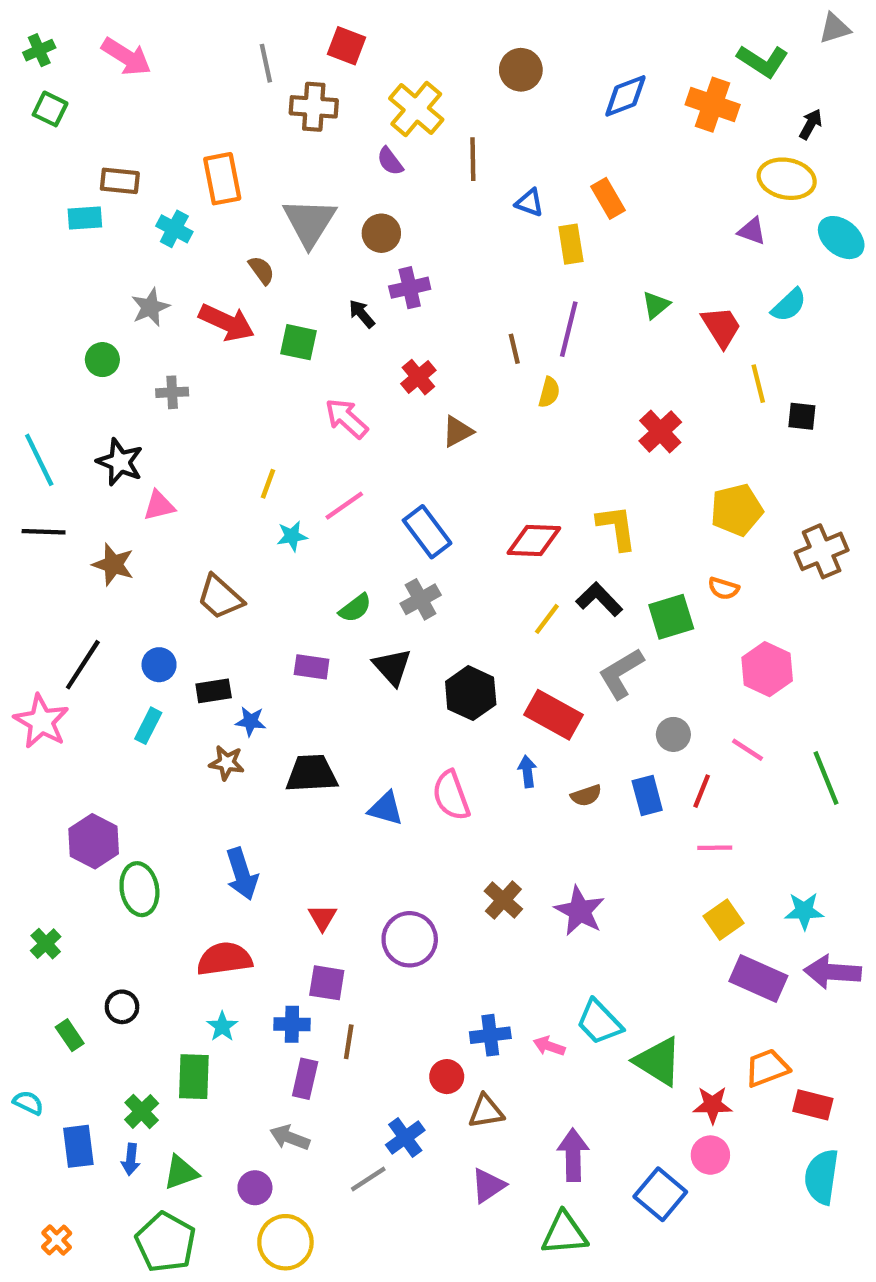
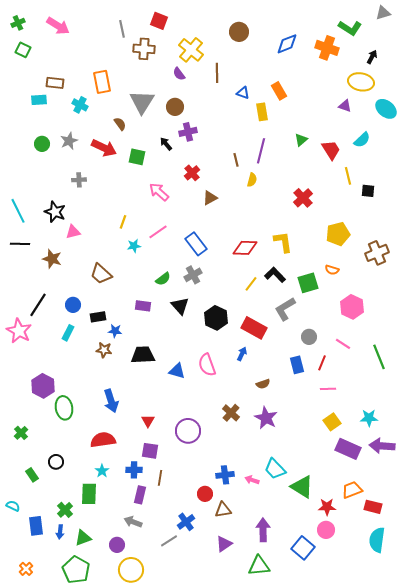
green circle: (102, 360) -> (42, 144), moved
blue arrow: (527, 771) -> (242, 354), turned 32
brown semicircle: (586, 795) -> (263, 384), moved

